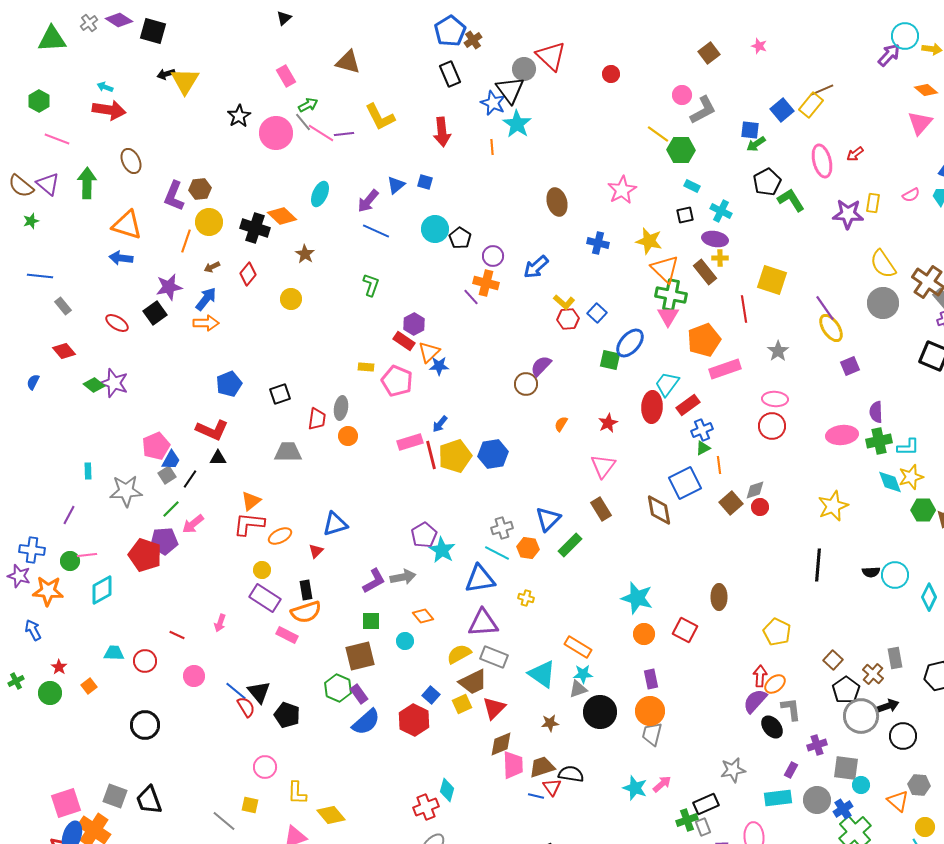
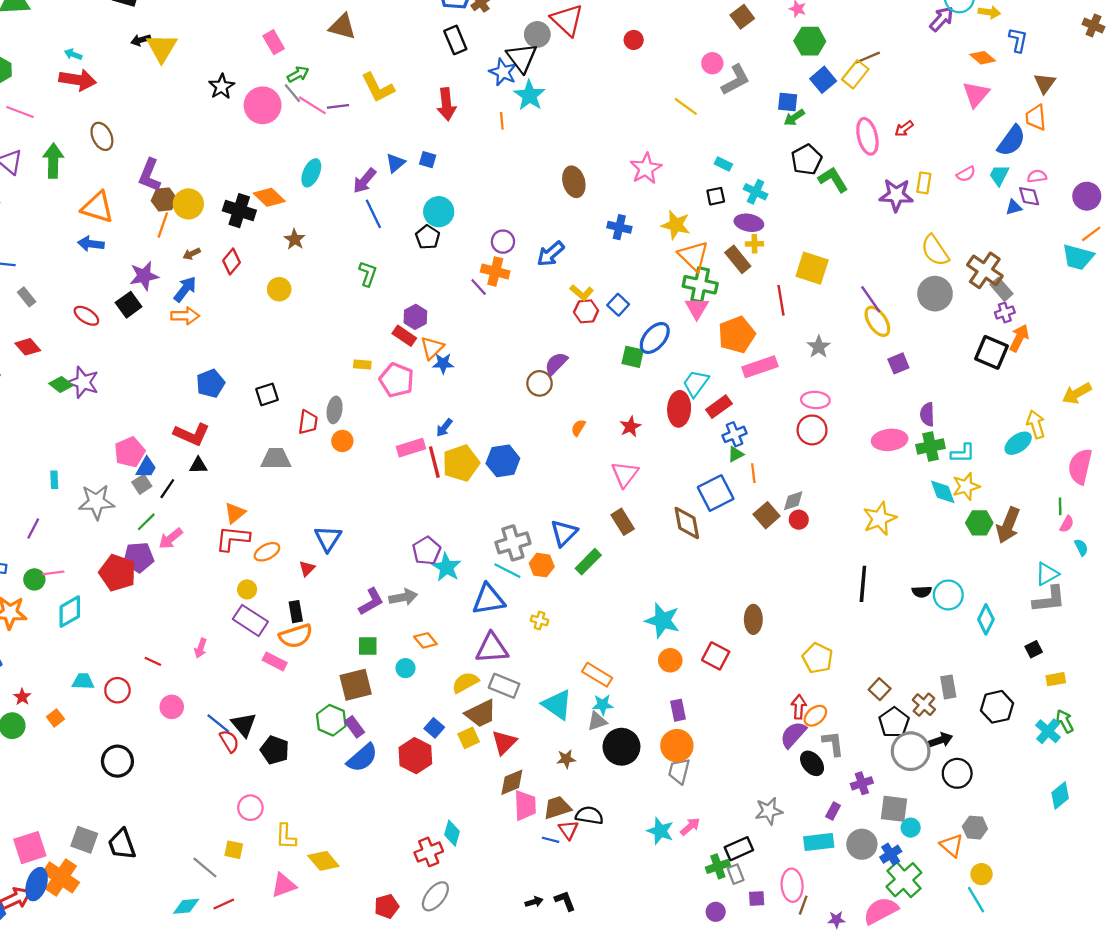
green hexagon: (681, 150) -> (810, 41), moved
brown hexagon: (200, 189) -> (164, 199), moved
blue line: (376, 231) -> (373, 214), turned 40
black pentagon: (460, 238) -> (428, 237), moved
blue triangle: (335, 524) -> (328, 538), turned -40
gray cross: (502, 528) -> (513, 543), size x1.4

